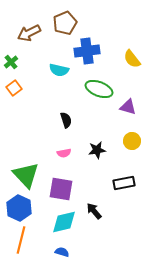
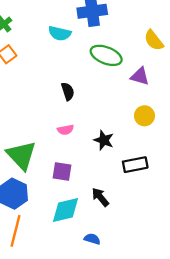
yellow semicircle: (132, 59) -> (154, 40), moved
black star: (97, 150) -> (104, 140), moved, turned 30
purple square: (61, 189) -> (62, 172), size x0.7
blue semicircle: (62, 252) -> (92, 239), moved

